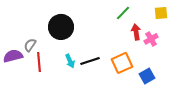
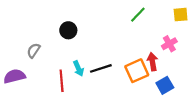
black circle: (61, 27) -> (68, 30), size x0.6
red arrow: (136, 32) -> (152, 62), moved
purple semicircle: (13, 56) -> (14, 76), moved
red line: (39, 62) -> (62, 81), moved

